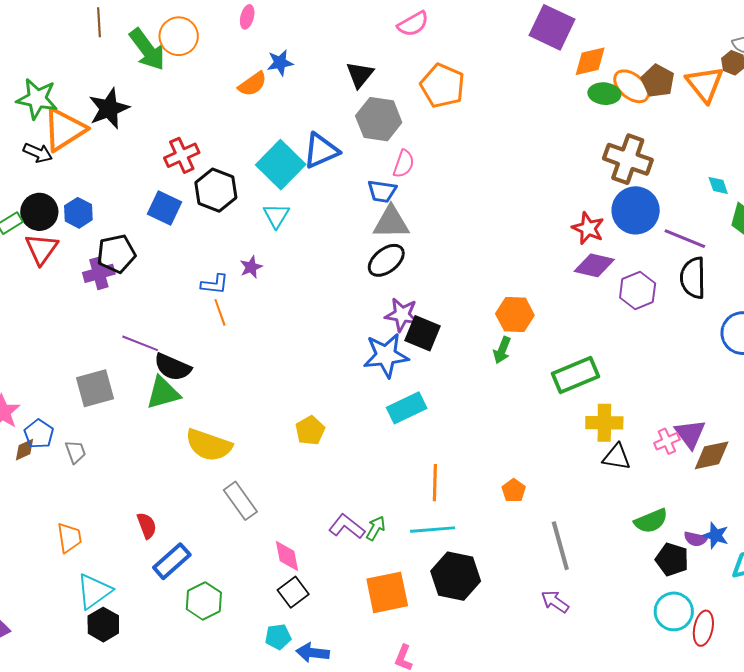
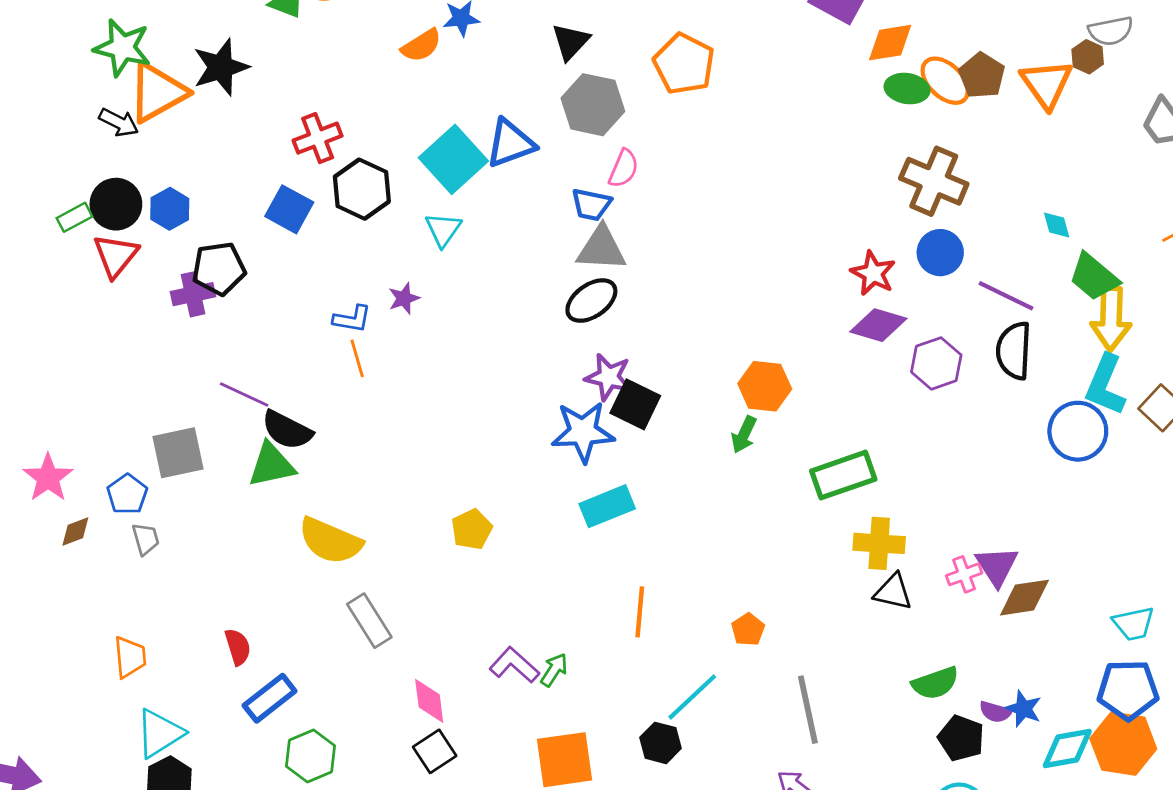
blue circle: (636, 210) -> (940, 253), size x0.7
blue pentagon: (39, 434) -> (127, 494), moved
cyan line: (433, 530) -> (692, 697), moved, turned -42
black hexagon: (456, 576) -> (660, 743), size x0.6

